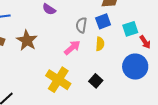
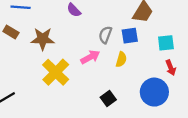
cyan square: (130, 29) -> (166, 43), moved
brown star: (27, 40) -> (43, 39), turned 30
yellow cross: (58, 80) -> (56, 72), moved

